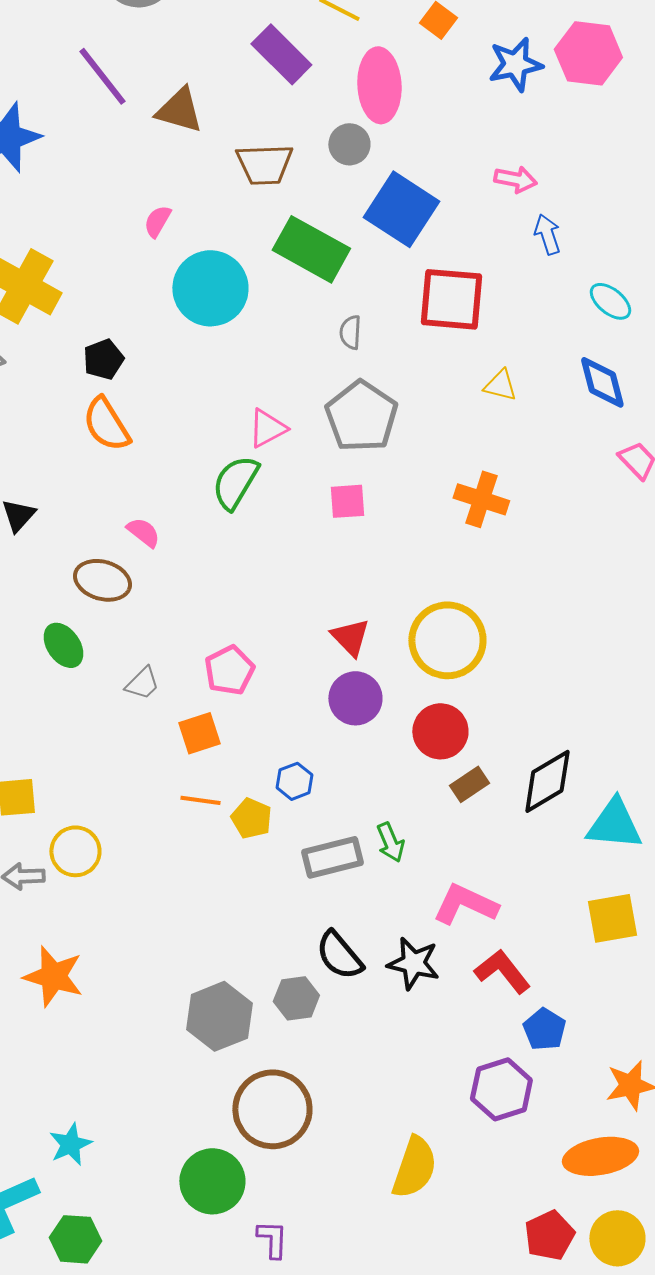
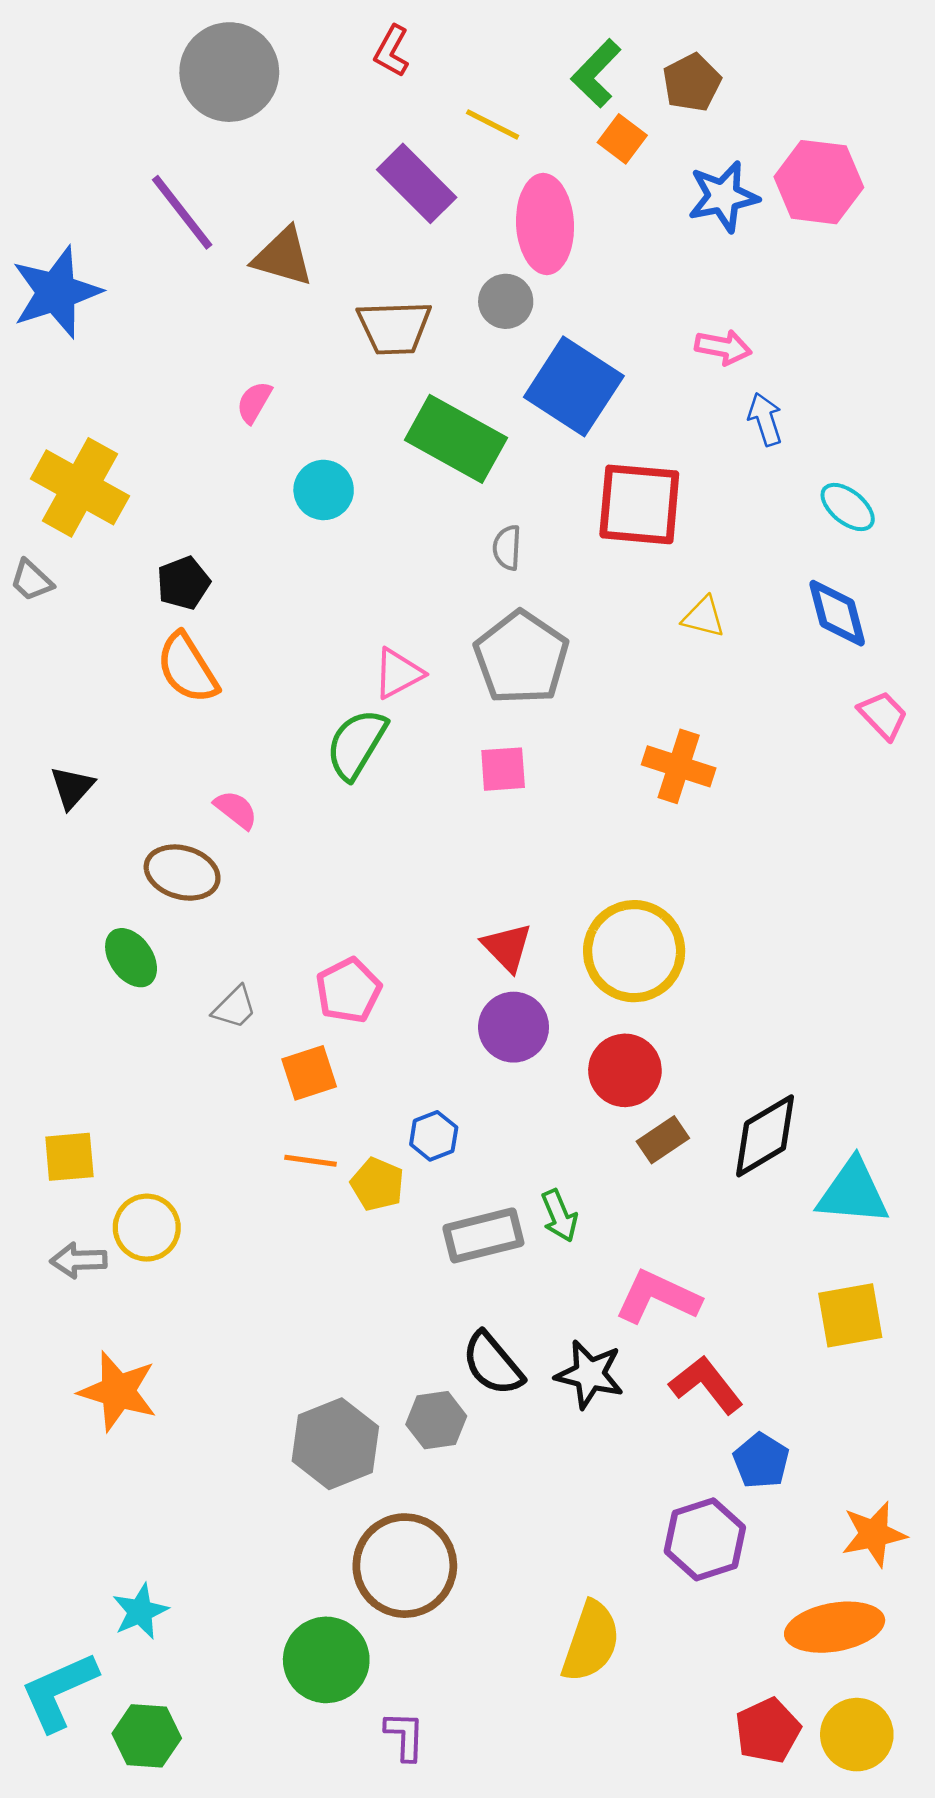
cyan circle: (210, 288) -> (324, 490), size x0.6

